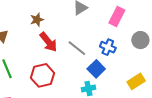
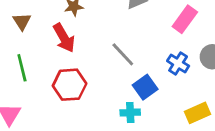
red arrow: (48, 42) -> (64, 38), moved
blue cross: (108, 47) -> (178, 63), moved

